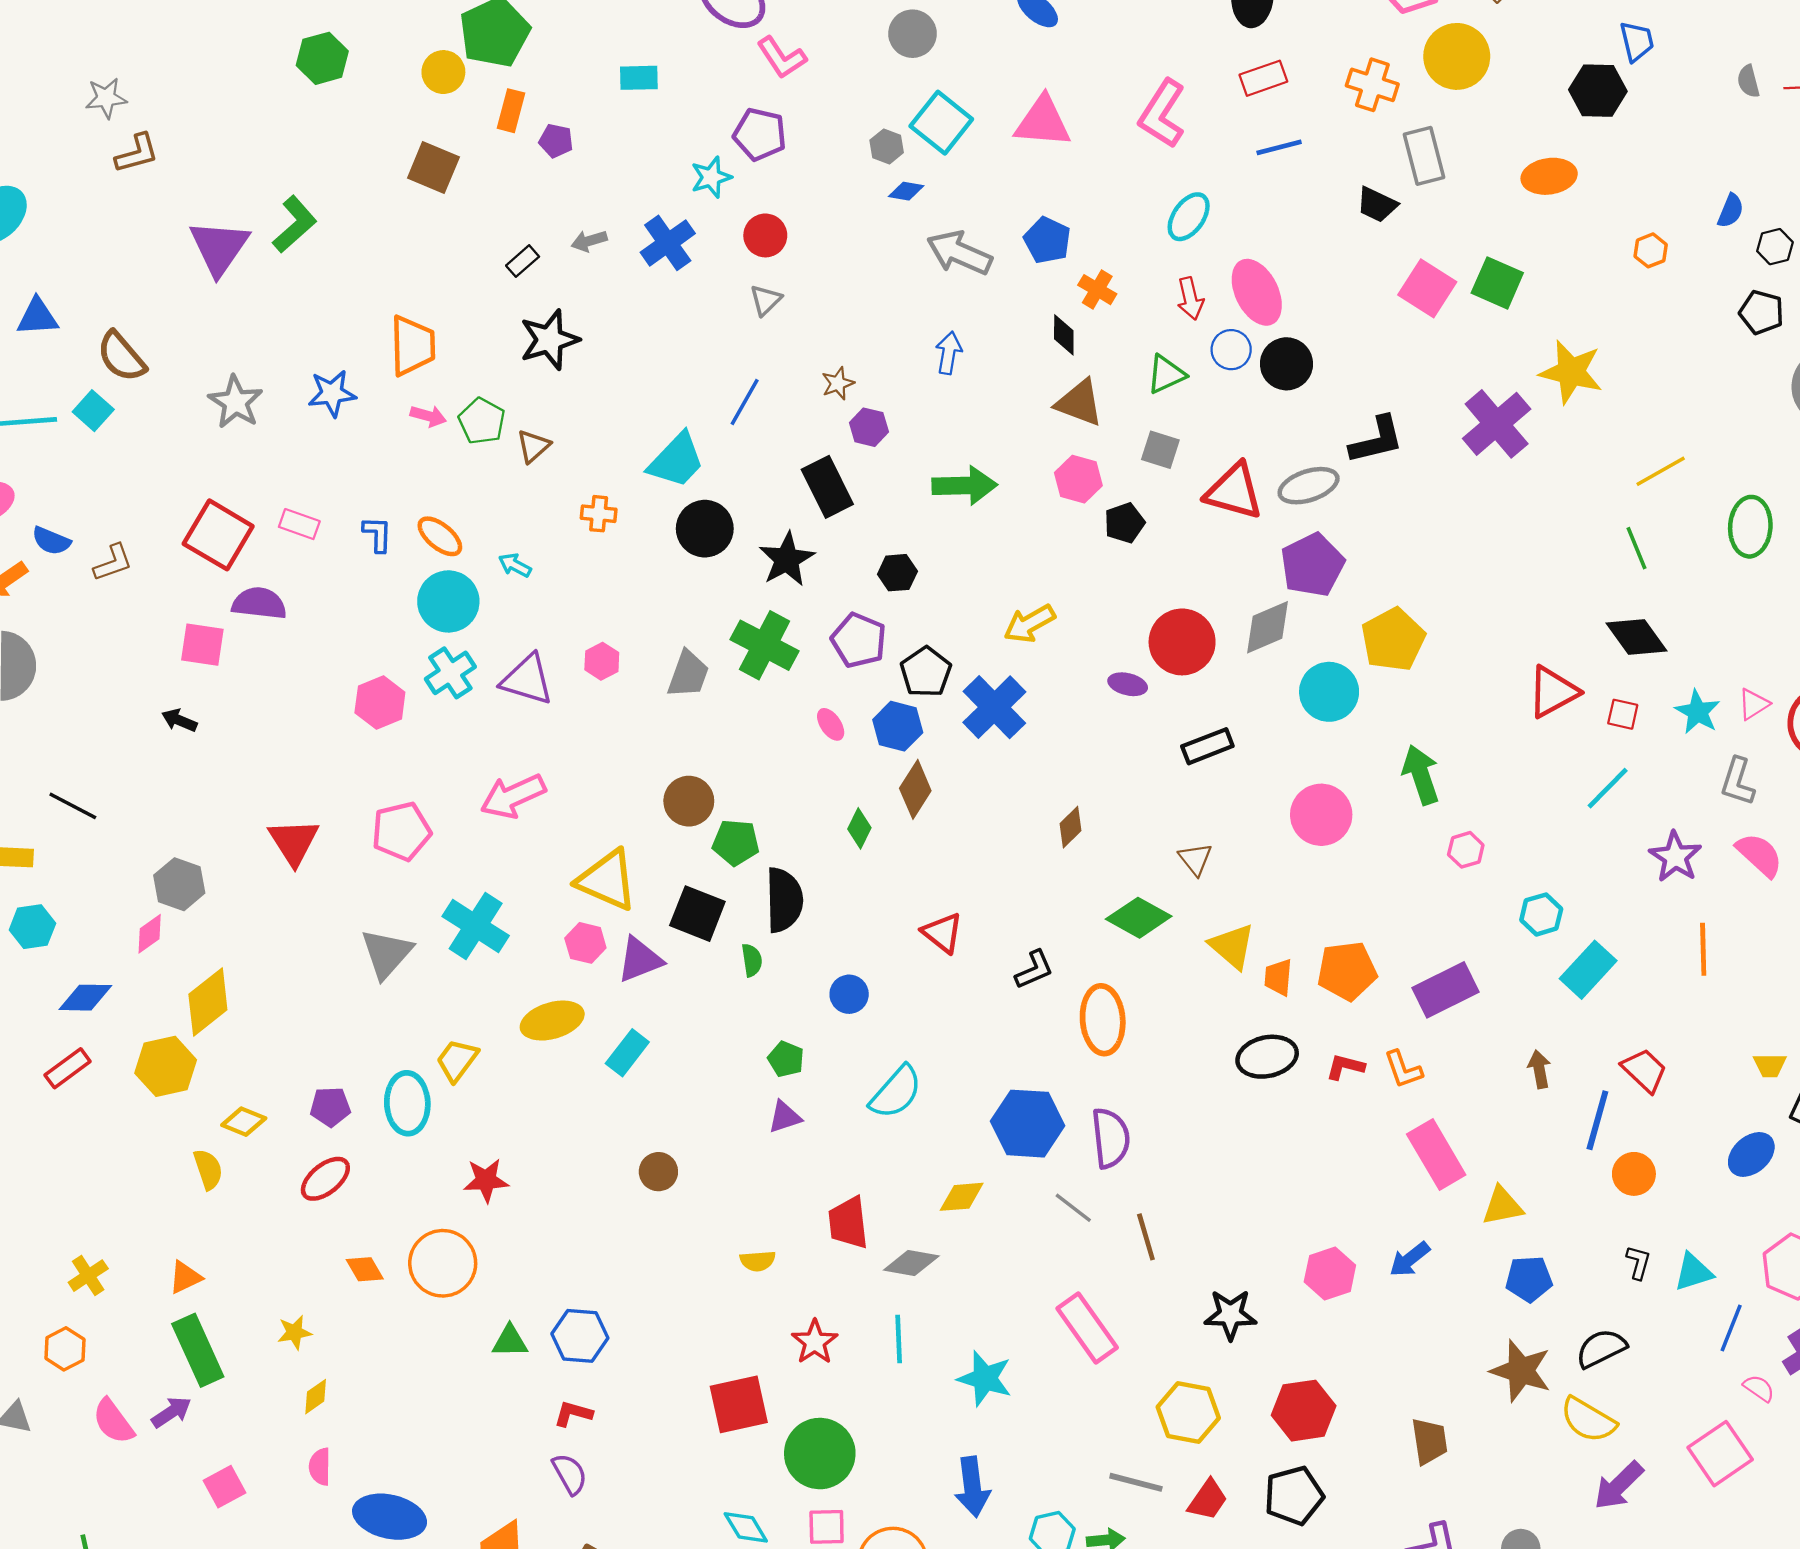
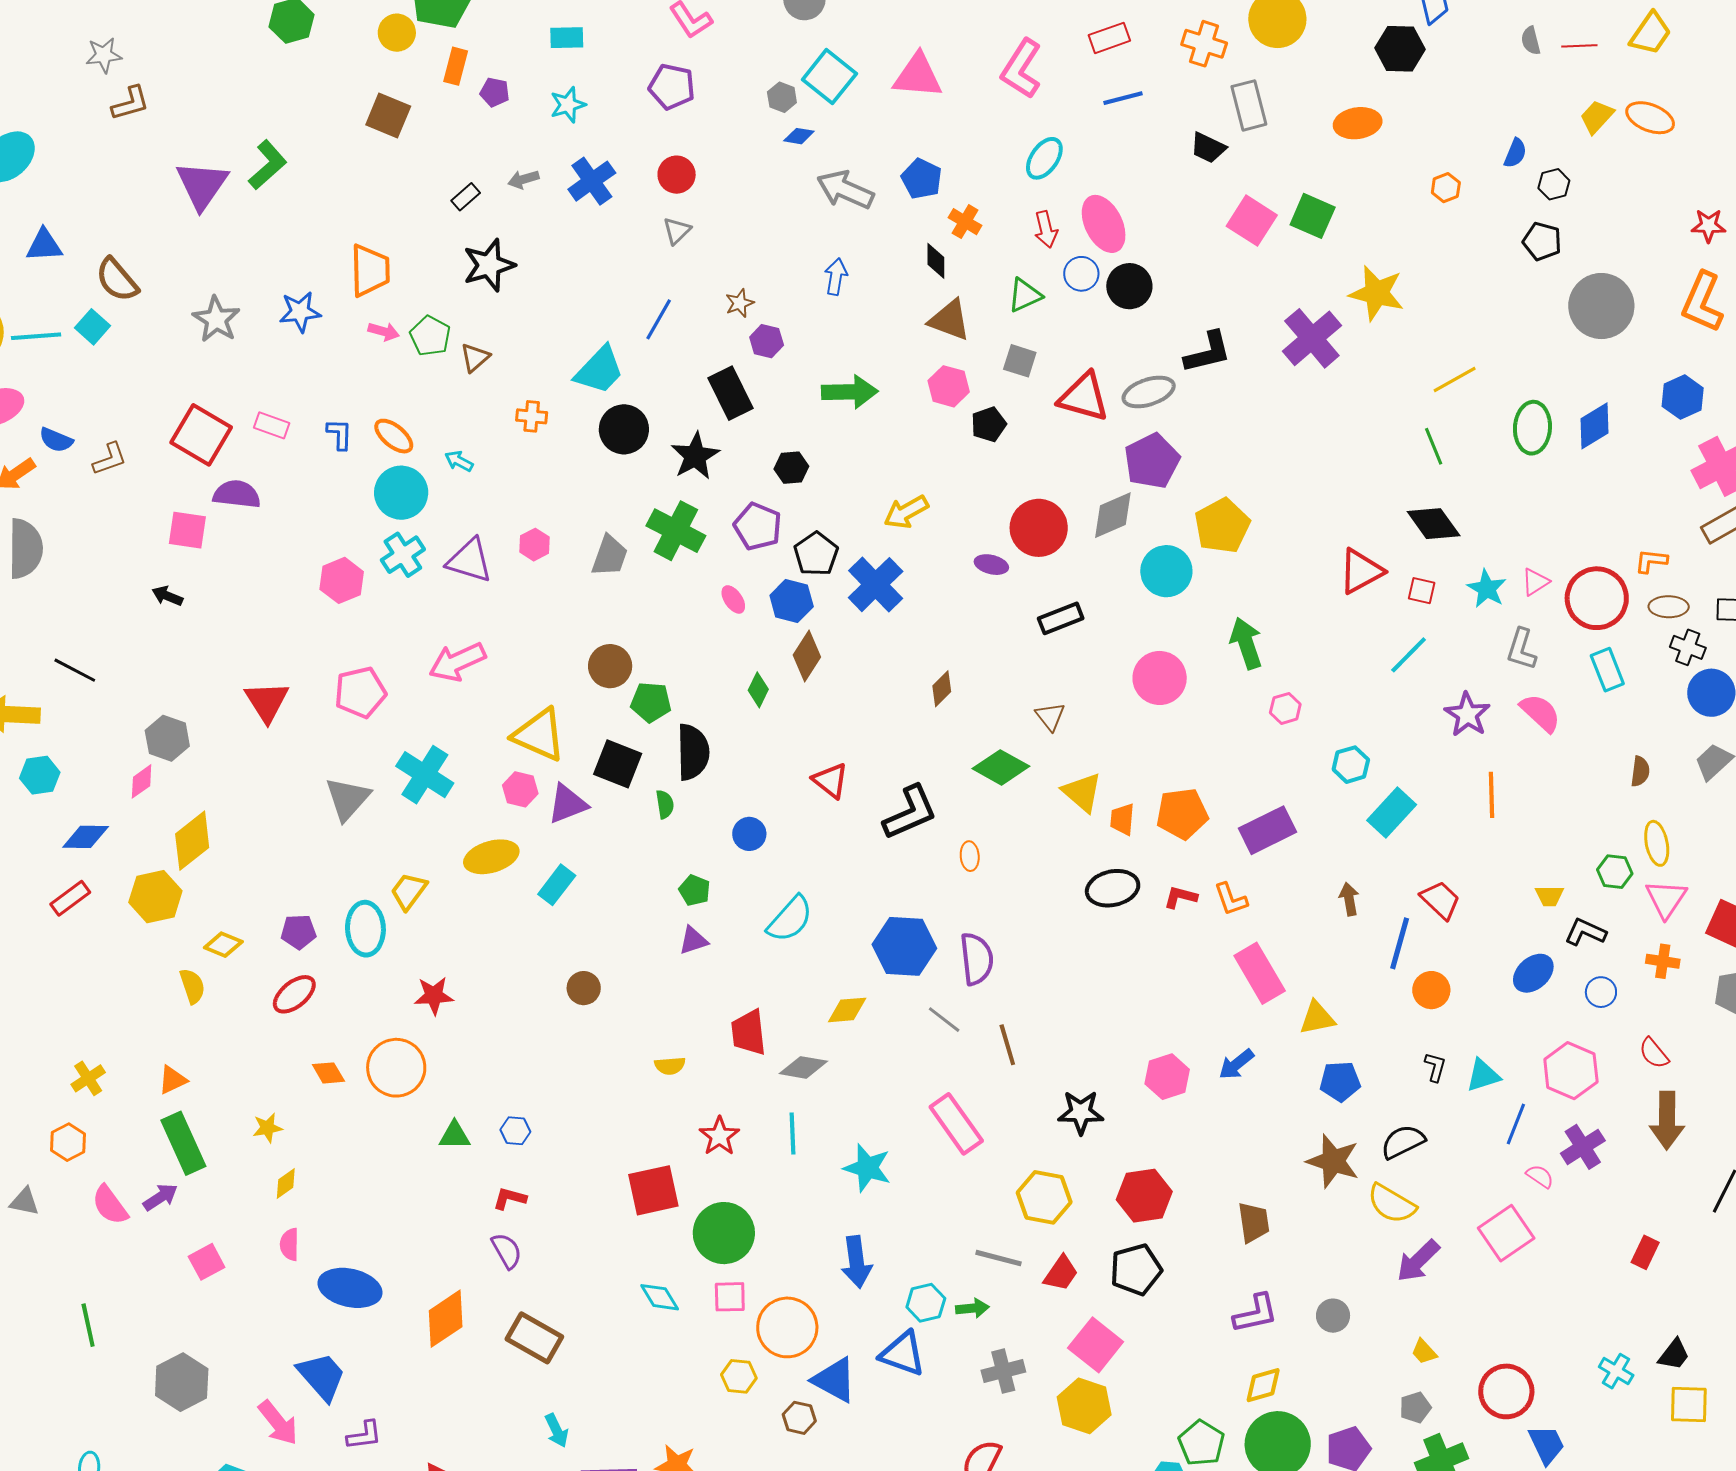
cyan star: (711, 177) -> (568, 105), moved
black L-shape: (1034, 970) -> (910, 813), size x1.6
orange ellipse: (1103, 1020) -> (970, 856), size x0.5
blue hexagon: (580, 1336) -> (515, 1131), size x0.6

